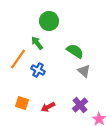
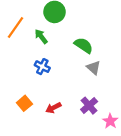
orange line: (18, 59) -> (16, 28), moved
orange square: (22, 103) -> (24, 103), turned 32

